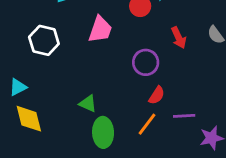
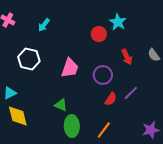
pink trapezoid: (100, 29) -> (70, 68), moved
purple line: (184, 116) -> (131, 93), moved, turned -42
orange line: (147, 124) -> (104, 130), moved

